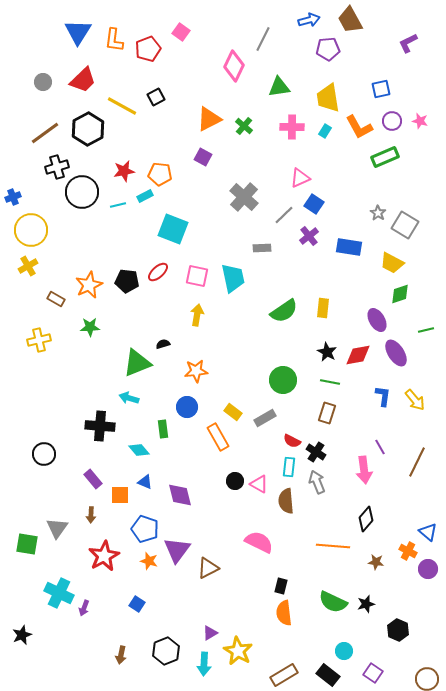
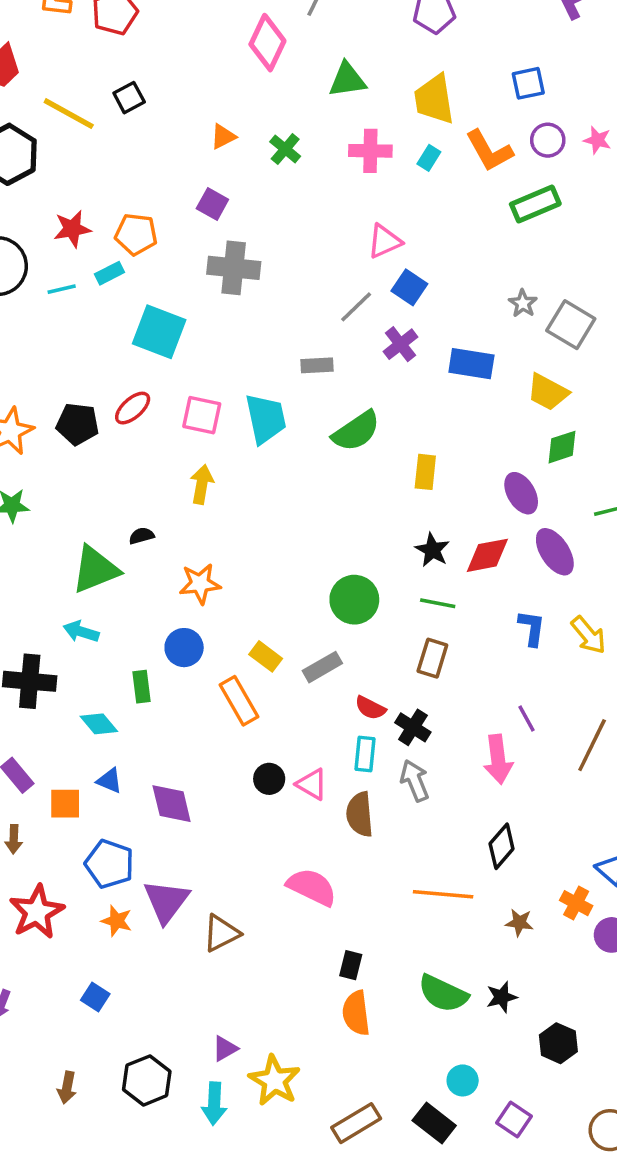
orange triangle: (209, 119) -> (223, 137), size x0.6
gray cross: (244, 197) -> (234, 268), moved, turned -36
green semicircle: (284, 311) -> (356, 431), moved

